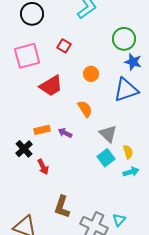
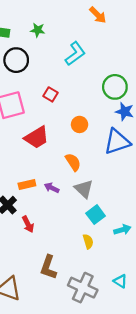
gray triangle: (108, 134) -> (84, 189), moved
yellow semicircle: (128, 152) -> (88, 241), moved
cyan triangle: (119, 220) -> (120, 281), moved, turned -40

